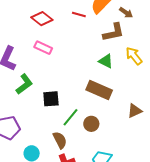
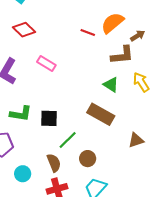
brown arrow: (126, 13) -> (138, 36), turned -72
red diamond: (42, 19) -> (24, 30), moved
green L-shape: (24, 84) -> (21, 114), moved, turned 40
brown circle: (91, 124) -> (88, 159), moved

